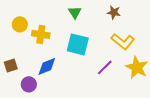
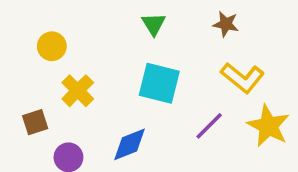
yellow cross: (41, 34) -> (78, 91), moved, turned 36
blue diamond: (47, 66) -> (130, 144), moved

